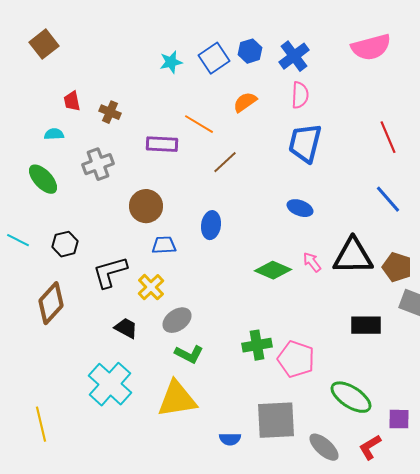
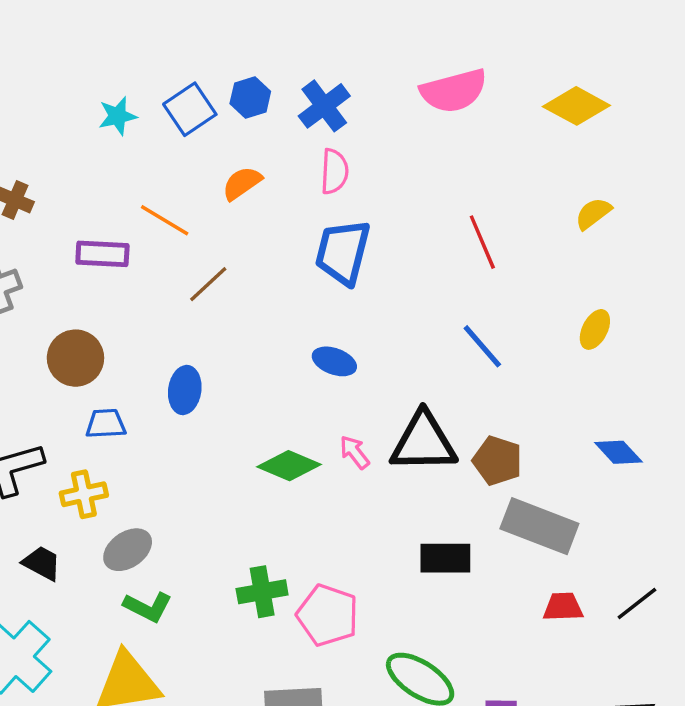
yellow cross: (151, 287) -> (84, 494), turned 32

